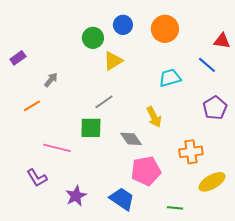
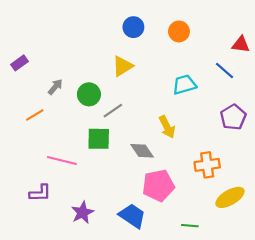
orange circle: (165, 29) -> (179, 31), size x0.7
green circle: (93, 38) -> (89, 94), moved
purple L-shape: (37, 178) -> (40, 193), turned -60

